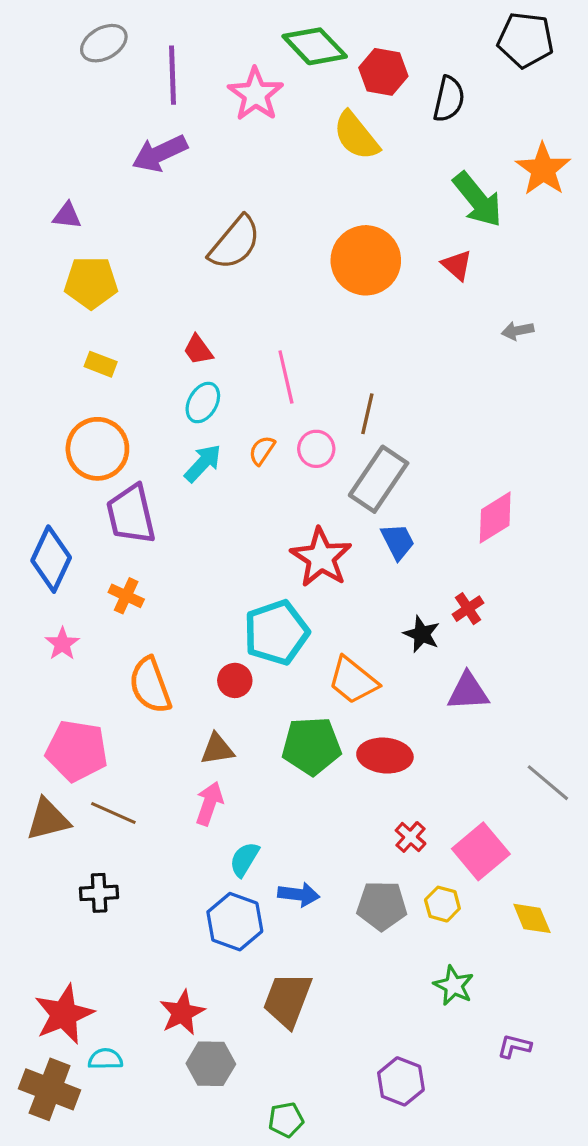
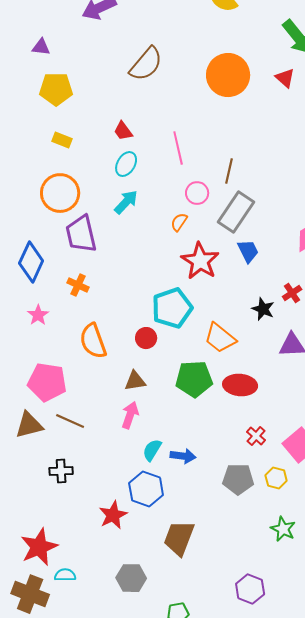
orange semicircle: (262, 450) -> (179, 222), moved
blue arrow: (299, 894) -> (183, 456), moved
red star: (182, 1013) -> (113, 515), moved

